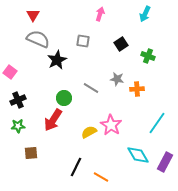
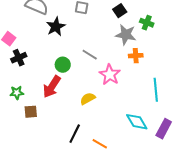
gray star: (117, 79) -> (126, 35), moved, size x1.5
black cross: (18, 100) -> (19, 58), moved
cyan line: (157, 123) -> (156, 90), turned -40
pink star: (111, 125) -> (110, 75), moved
brown square: (31, 153) -> (31, 112), moved

